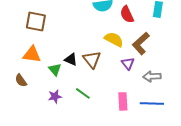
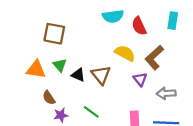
brown square: (36, 21) -> (54, 34), moved
green triangle: (55, 69) -> (60, 65), moved
brown semicircle: (21, 80) -> (49, 98), moved

